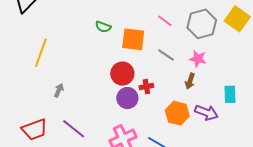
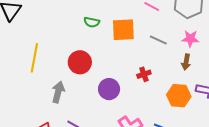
red circle: (122, 74) -> (80, 62), moved
gray arrow: (59, 90) -> (58, 92), size x1.5
purple circle: (127, 98) -> (109, 89), moved

